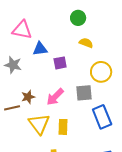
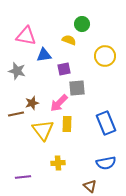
yellow semicircle: (86, 43) -> (69, 40), moved
yellow circle: (101, 72) -> (105, 56), moved
gray square: (84, 93) -> (77, 88), moved
yellow rectangle: (63, 127) -> (67, 124), moved

